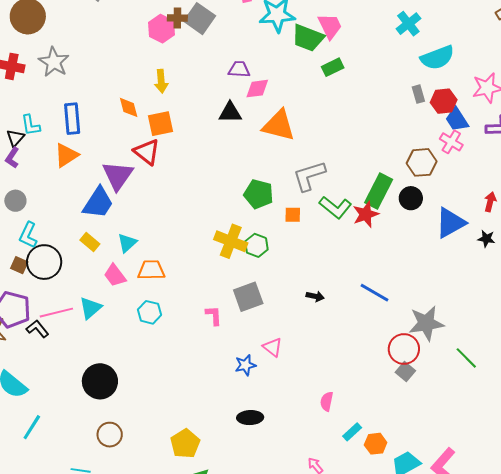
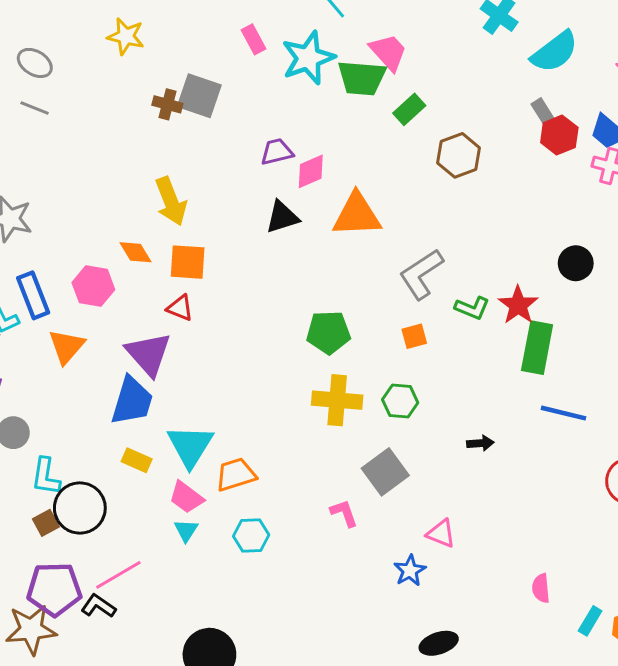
brown cross: (177, 18) -> (167, 104), turned 30
pink hexagon: (162, 29) -> (93, 286), moved
yellow arrow: (161, 81) -> (171, 201), size x1.4
red hexagon: (444, 101) -> (559, 135), moved
blue rectangle: (72, 119) -> (33, 295), moved
orange square: (160, 124) -> (188, 262), turned 32
red triangle: (147, 152) -> (180, 308), size x0.7
brown hexagon: (422, 162) -> (459, 155), moved
green rectangle: (379, 191) -> (537, 348), moved
green pentagon: (259, 194) -> (328, 332), moved
green L-shape: (335, 207) -> (472, 308), size x0.7
cyan triangle: (127, 243) -> (190, 446), size x1.6
green hexagon: (256, 245) -> (400, 401), moved
brown square: (19, 265) -> (46, 523), turned -36
cyan triangle: (90, 308) -> (186, 530), moved, size x0.7

